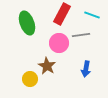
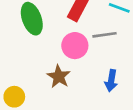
yellow circle: (30, 79) -> (14, 97), moved

